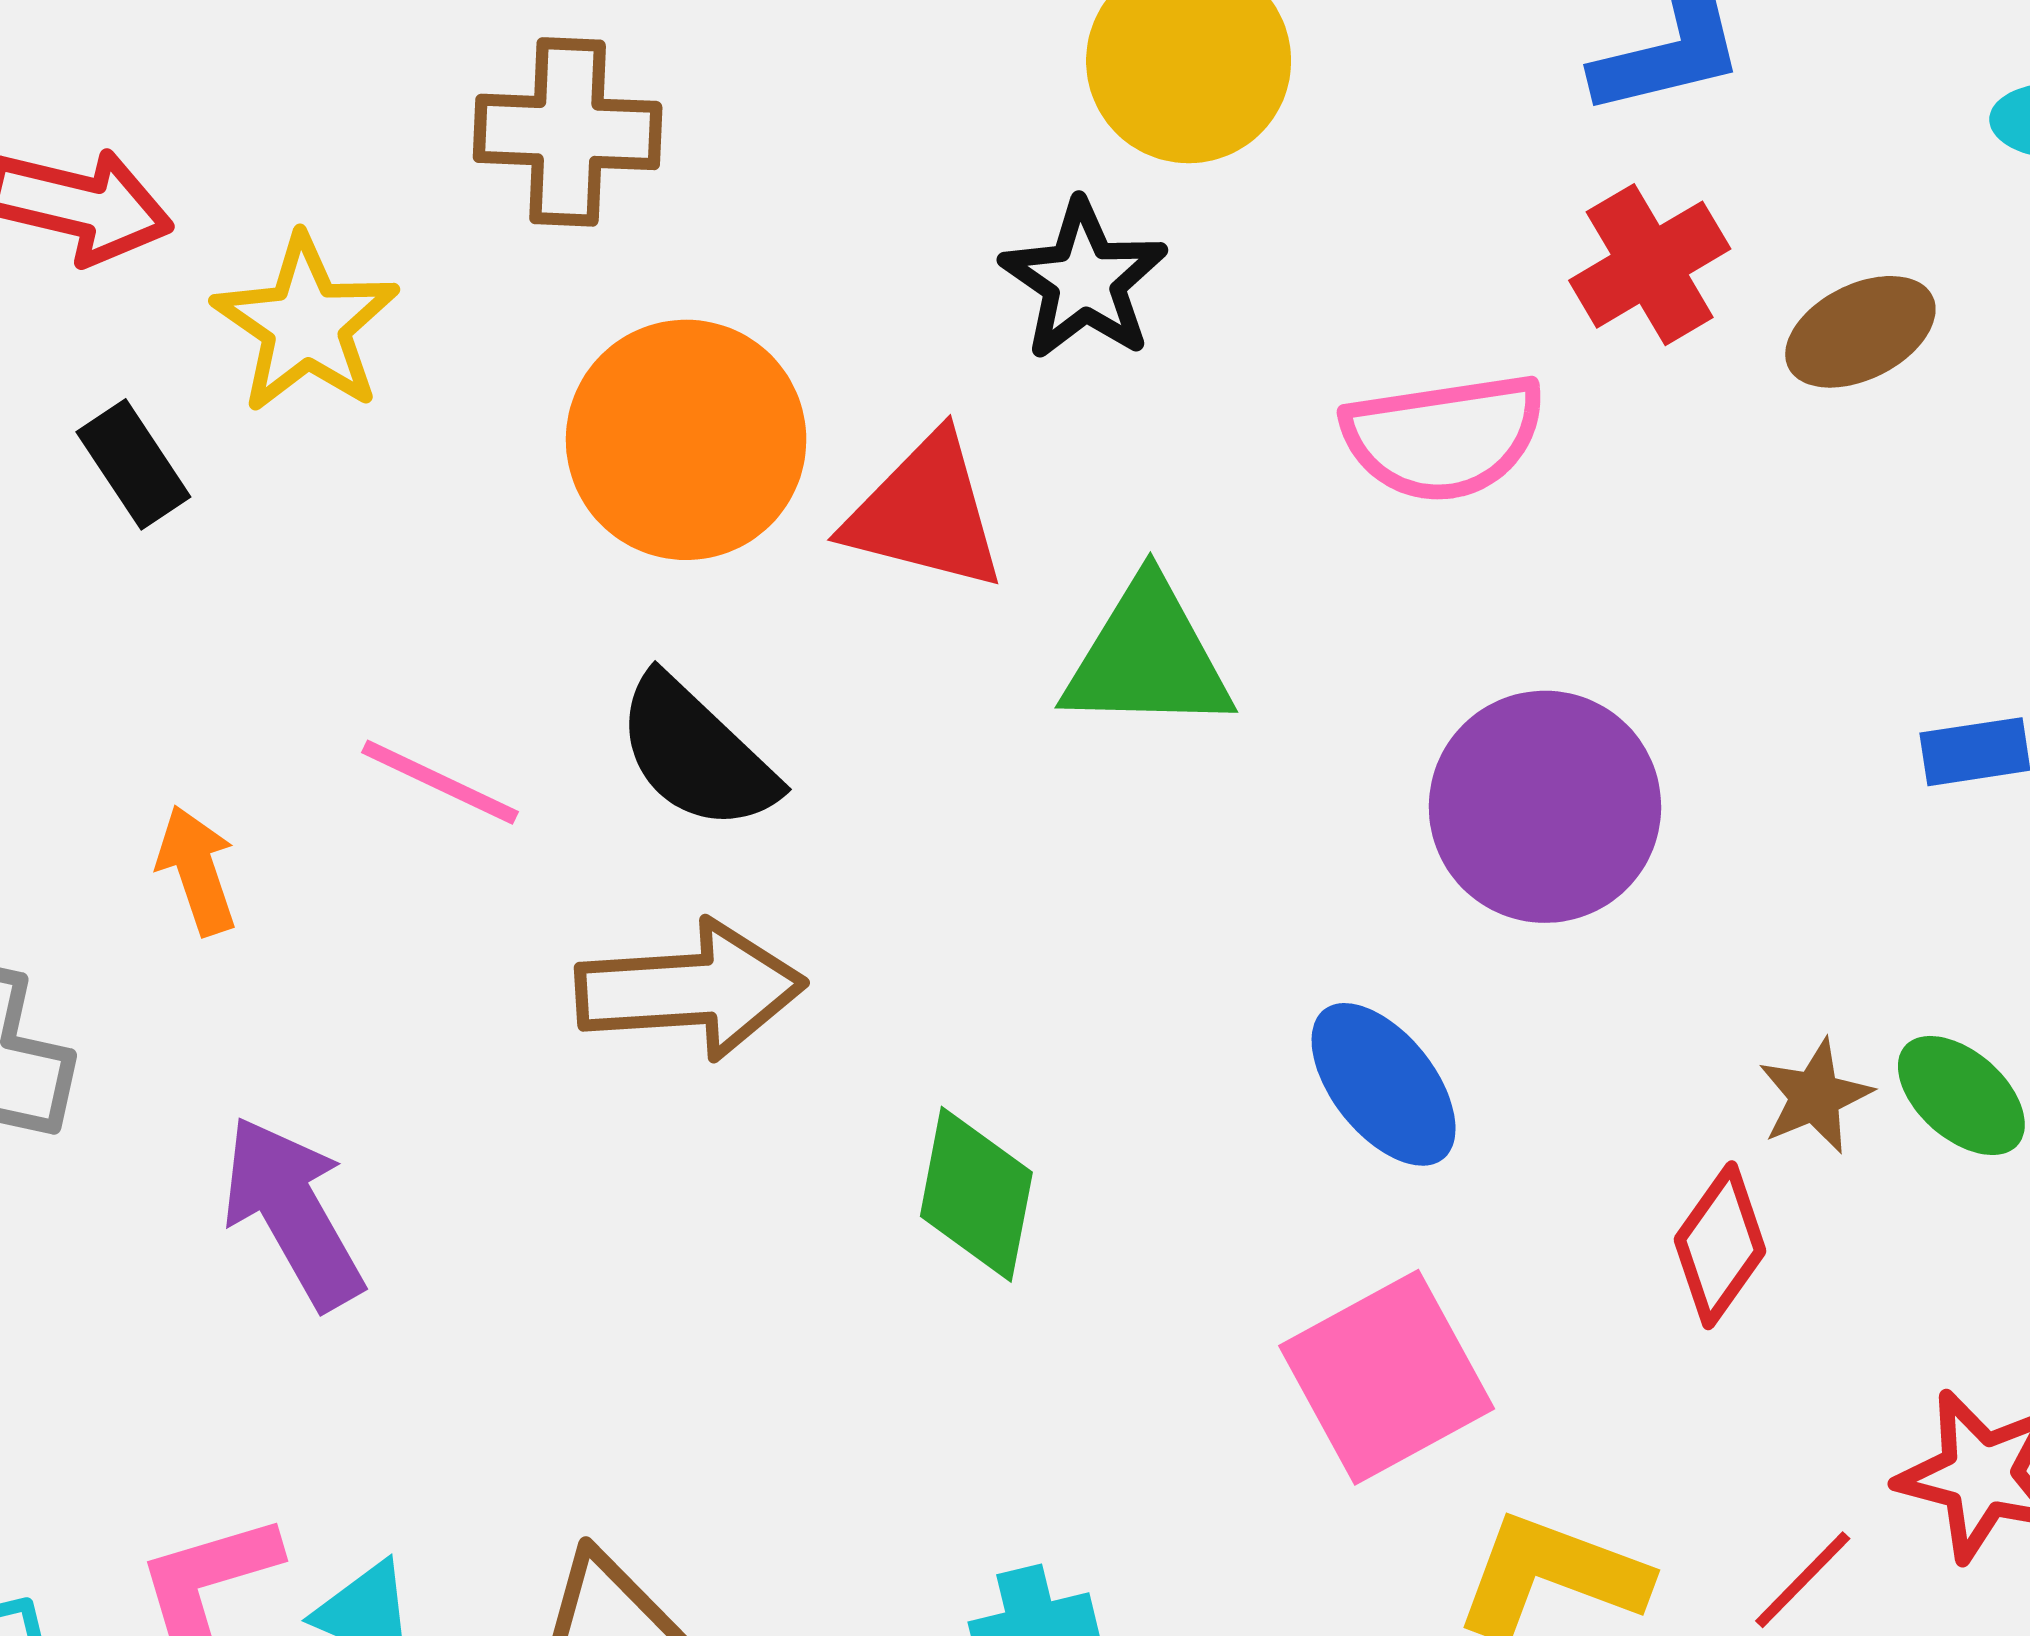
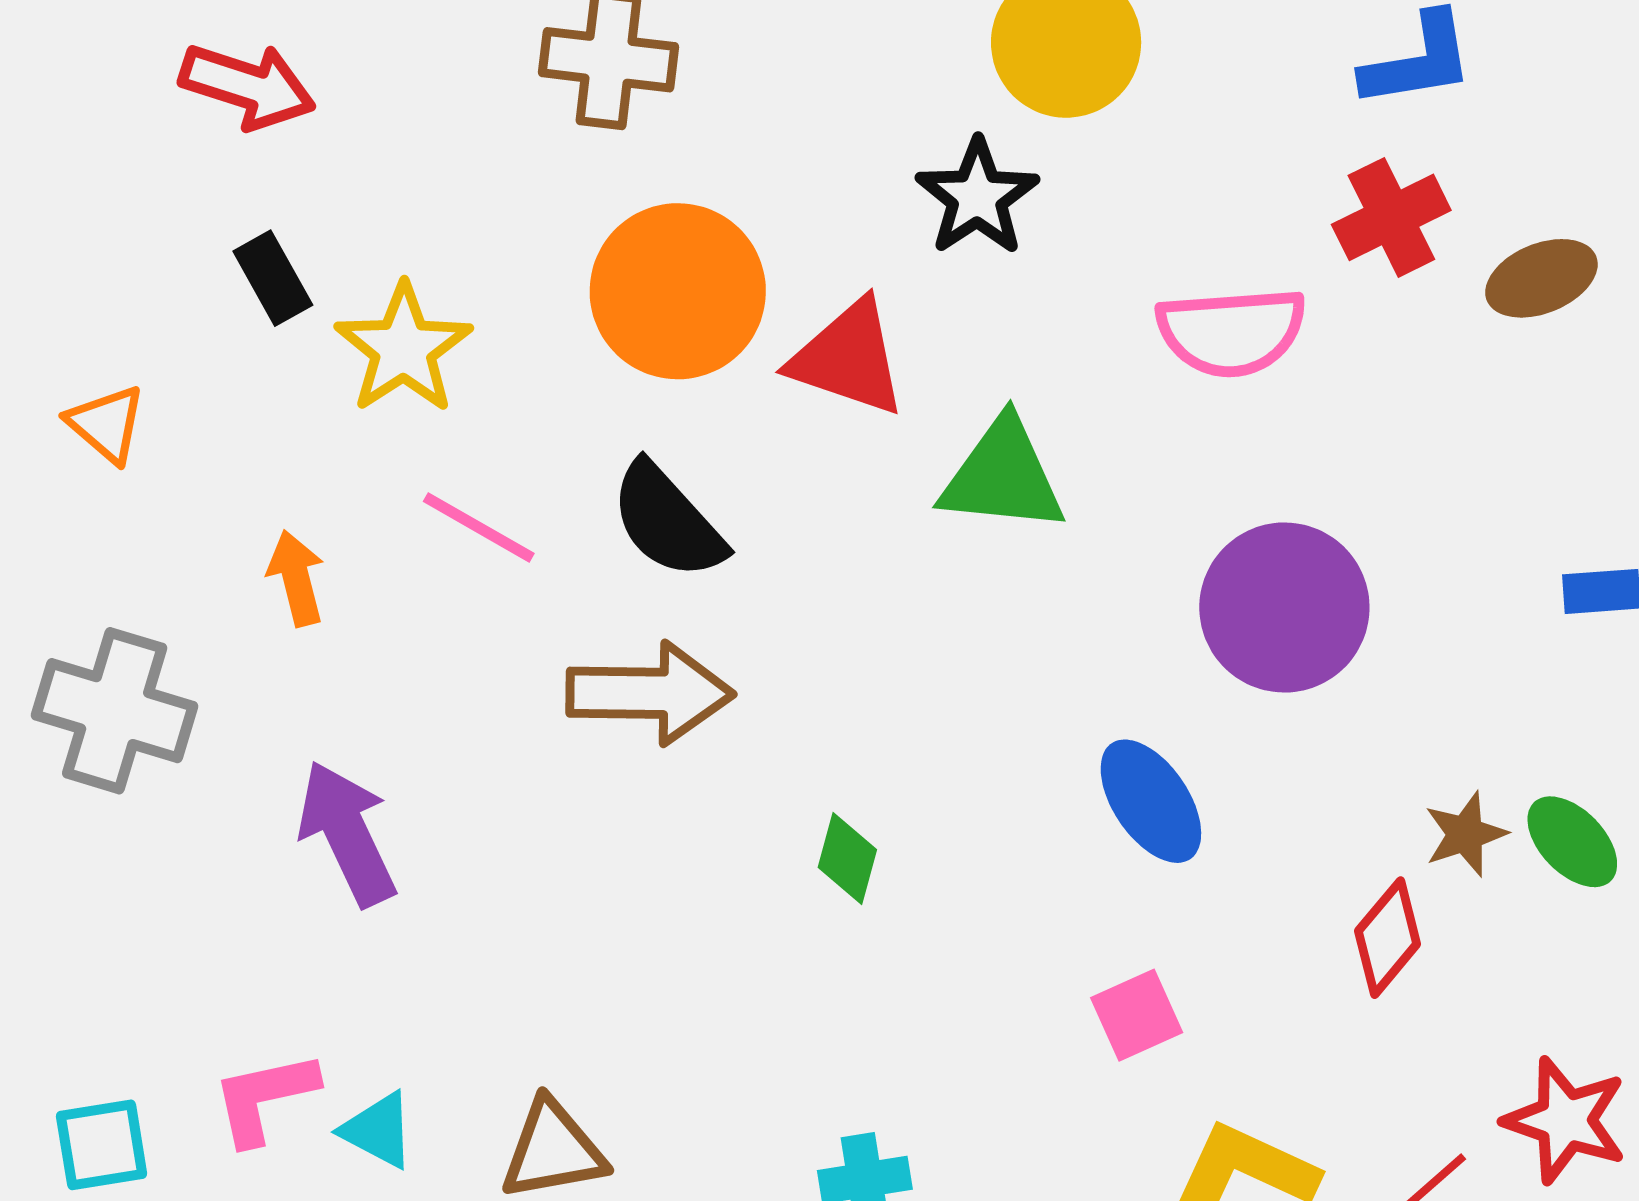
yellow star: (306, 324) -> (403, 349), moved
green diamond: (976, 1194) -> (847, 859), size x0.7
pink square: (1387, 1377) -> (1137, 1015), size x0.6

